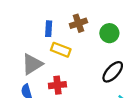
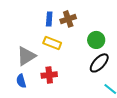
blue rectangle: (49, 29) -> (49, 19), moved
green circle: (109, 33) -> (96, 40), moved

